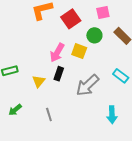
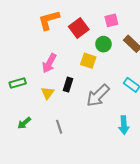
pink arrow: (57, 53) -> (49, 63), moved

